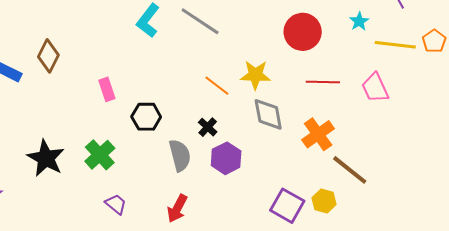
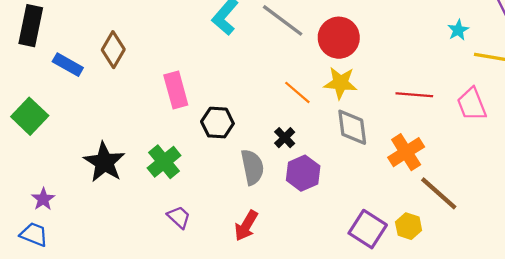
red circle: (303, 32) -> (339, 38), moved
pink rectangle: (107, 89) -> (176, 90), size x1.4

